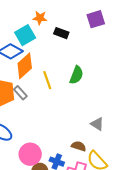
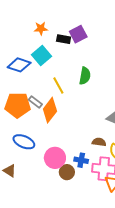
purple square: (96, 19) -> (78, 34), moved
cyan square: (25, 35) -> (42, 55), moved
orange diamond: (25, 66) -> (50, 110), moved

